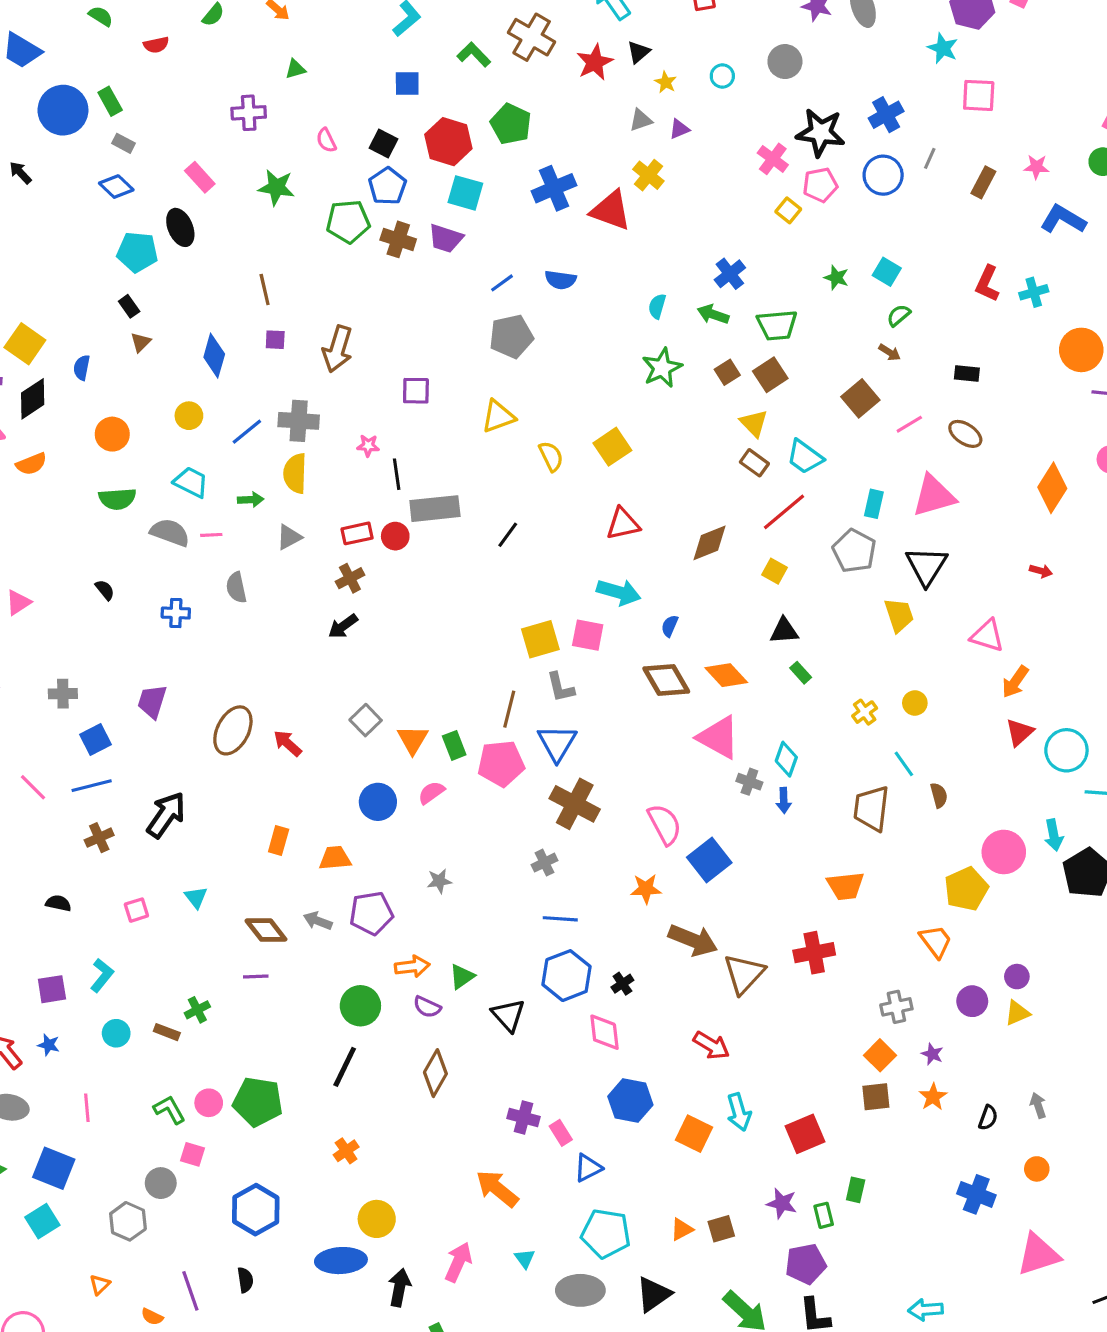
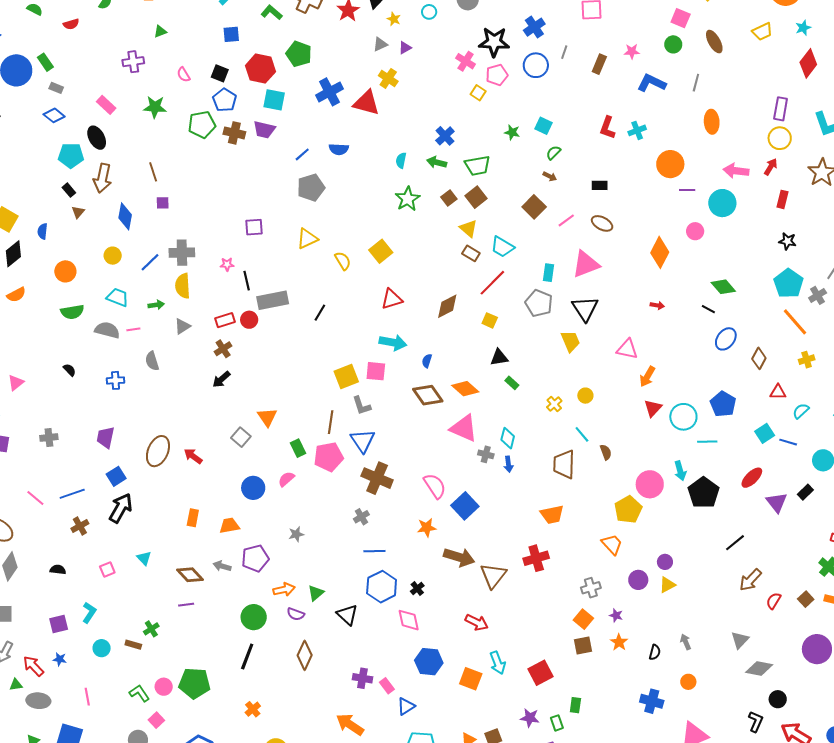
brown arrow: (338, 349) -> (102, 178), moved
blue square: (95, 739) -> (116, 476), moved
orange triangle: (413, 740) -> (267, 417), moved
pink square: (192, 1154) -> (156, 720), turned 35

